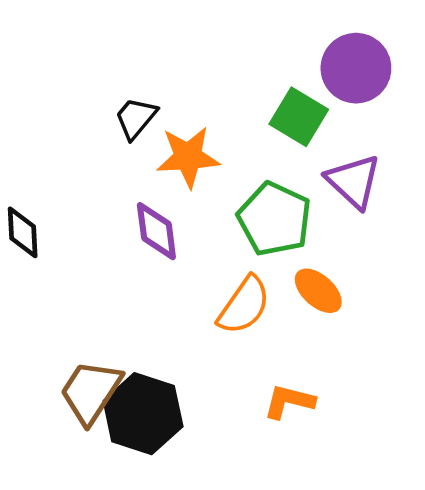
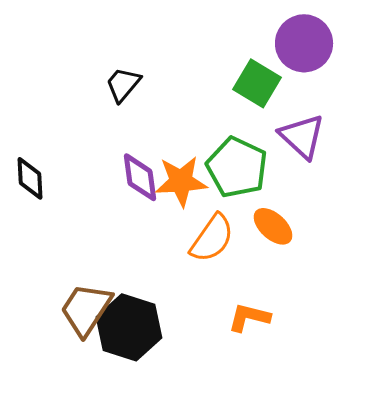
orange star: (188, 157) -> (181, 181), moved

